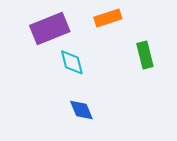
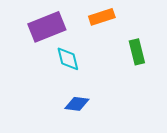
blue diamond: (81, 110) -> (77, 104), turned -60

